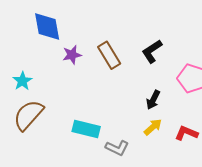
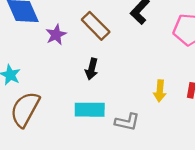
black arrow: (153, 100) -> (92, 69), moved
yellow arrow: (153, 127) -> (160, 91), turned 150

